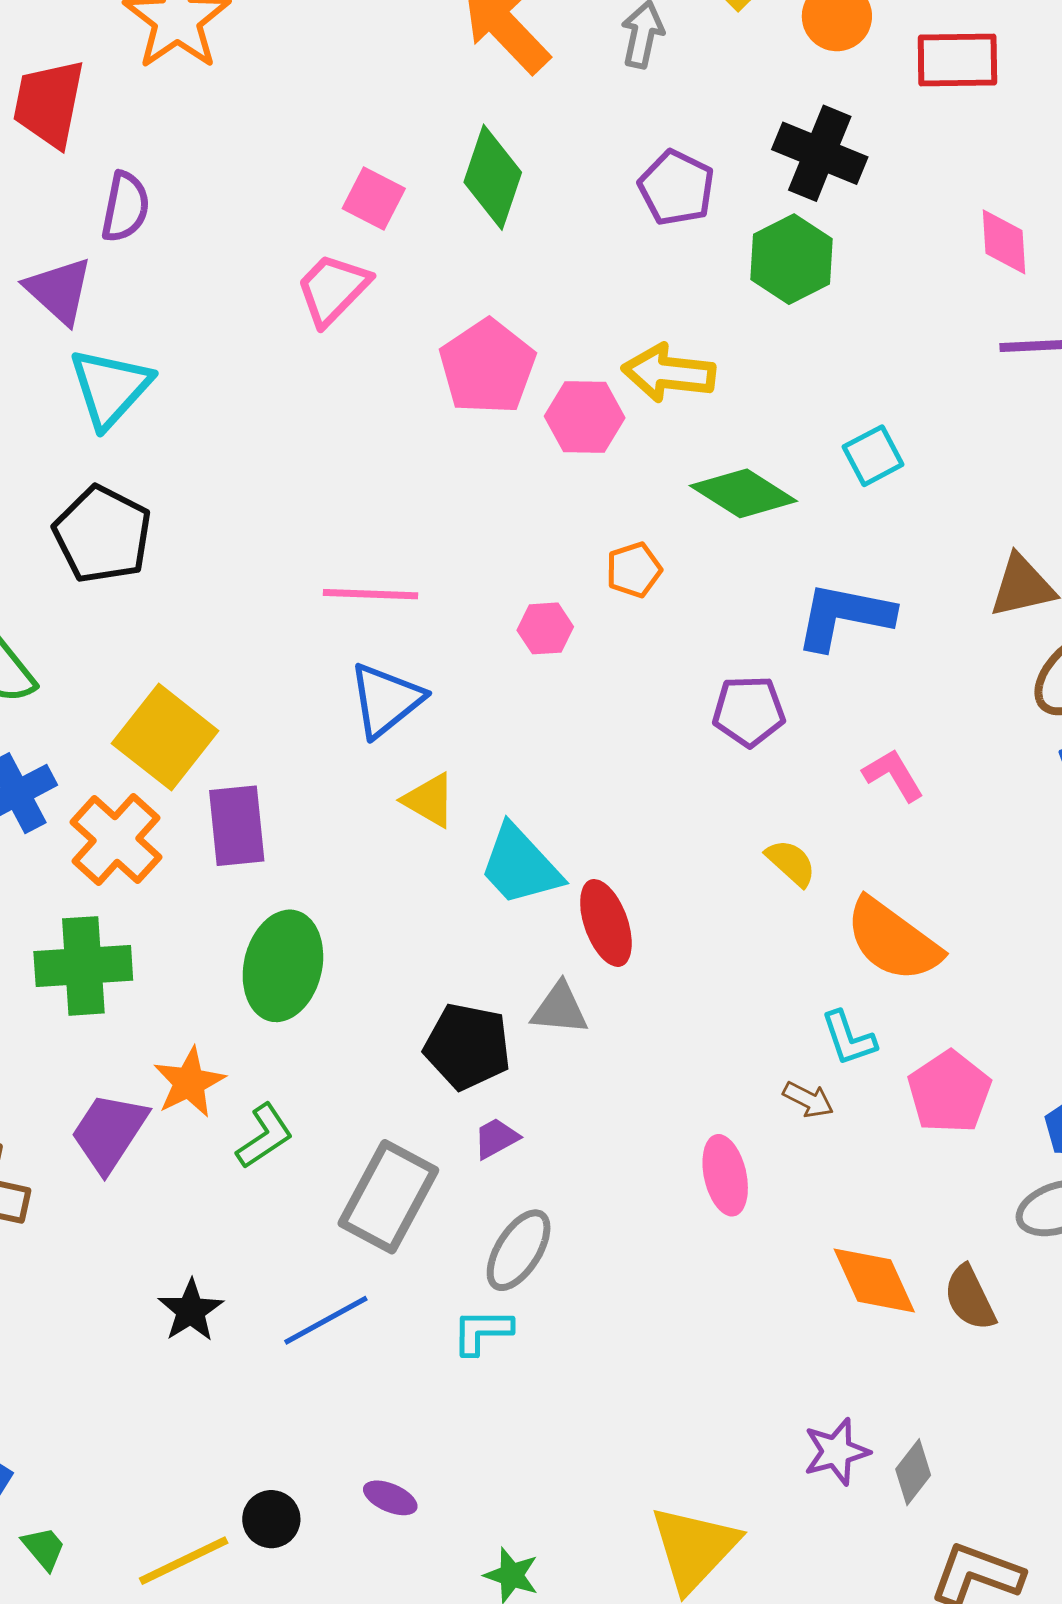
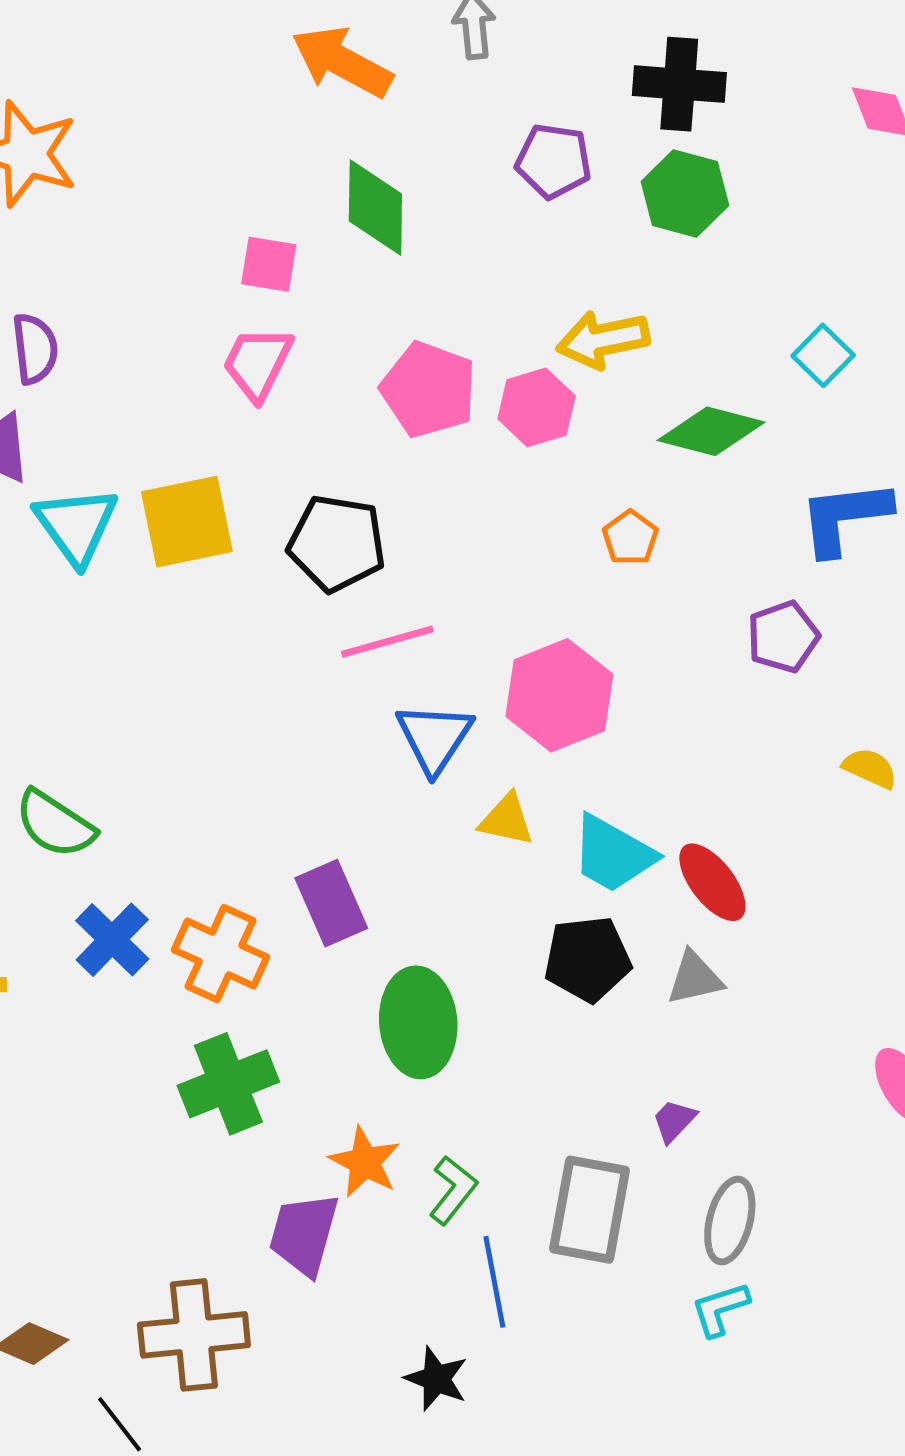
black pentagon: (103, 534) -> (337, 543), moved
pink hexagon: (545, 628) -> (559, 695), moved, size x2.0
yellow square: (165, 737) -> (187, 522), moved, turned -32
black pentagon: (467, 1046) -> (588, 959), moved
blue line: (326, 1320) -> (494, 1282), moved, turned -54

